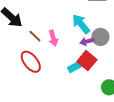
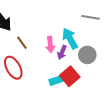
pink arrow: (53, 38) -> (50, 45), moved
purple arrow: (87, 41) -> (62, 52), moved, turned -64

